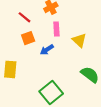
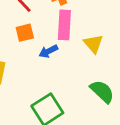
pink rectangle: (56, 29) -> (64, 25), size x1.5

